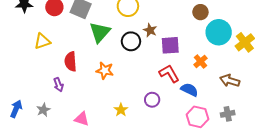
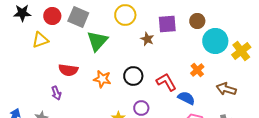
yellow triangle: (42, 41) -> (40, 40), moved
black circle: (131, 41) -> (133, 76), moved
purple square: (170, 45) -> (167, 24), moved
red semicircle: (71, 61) -> (68, 70), turned -78
purple circle: (152, 100) -> (141, 108), moved

